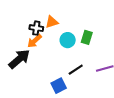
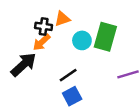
green rectangle: (87, 37) -> (105, 37), size x1.6
black line: (76, 70) -> (68, 75), moved

